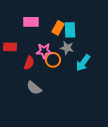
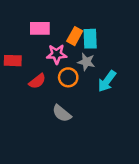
pink star: (44, 51) -> (57, 54), moved
red semicircle: (29, 63) -> (37, 81), turned 32
gray semicircle: (34, 88) -> (62, 113), moved

